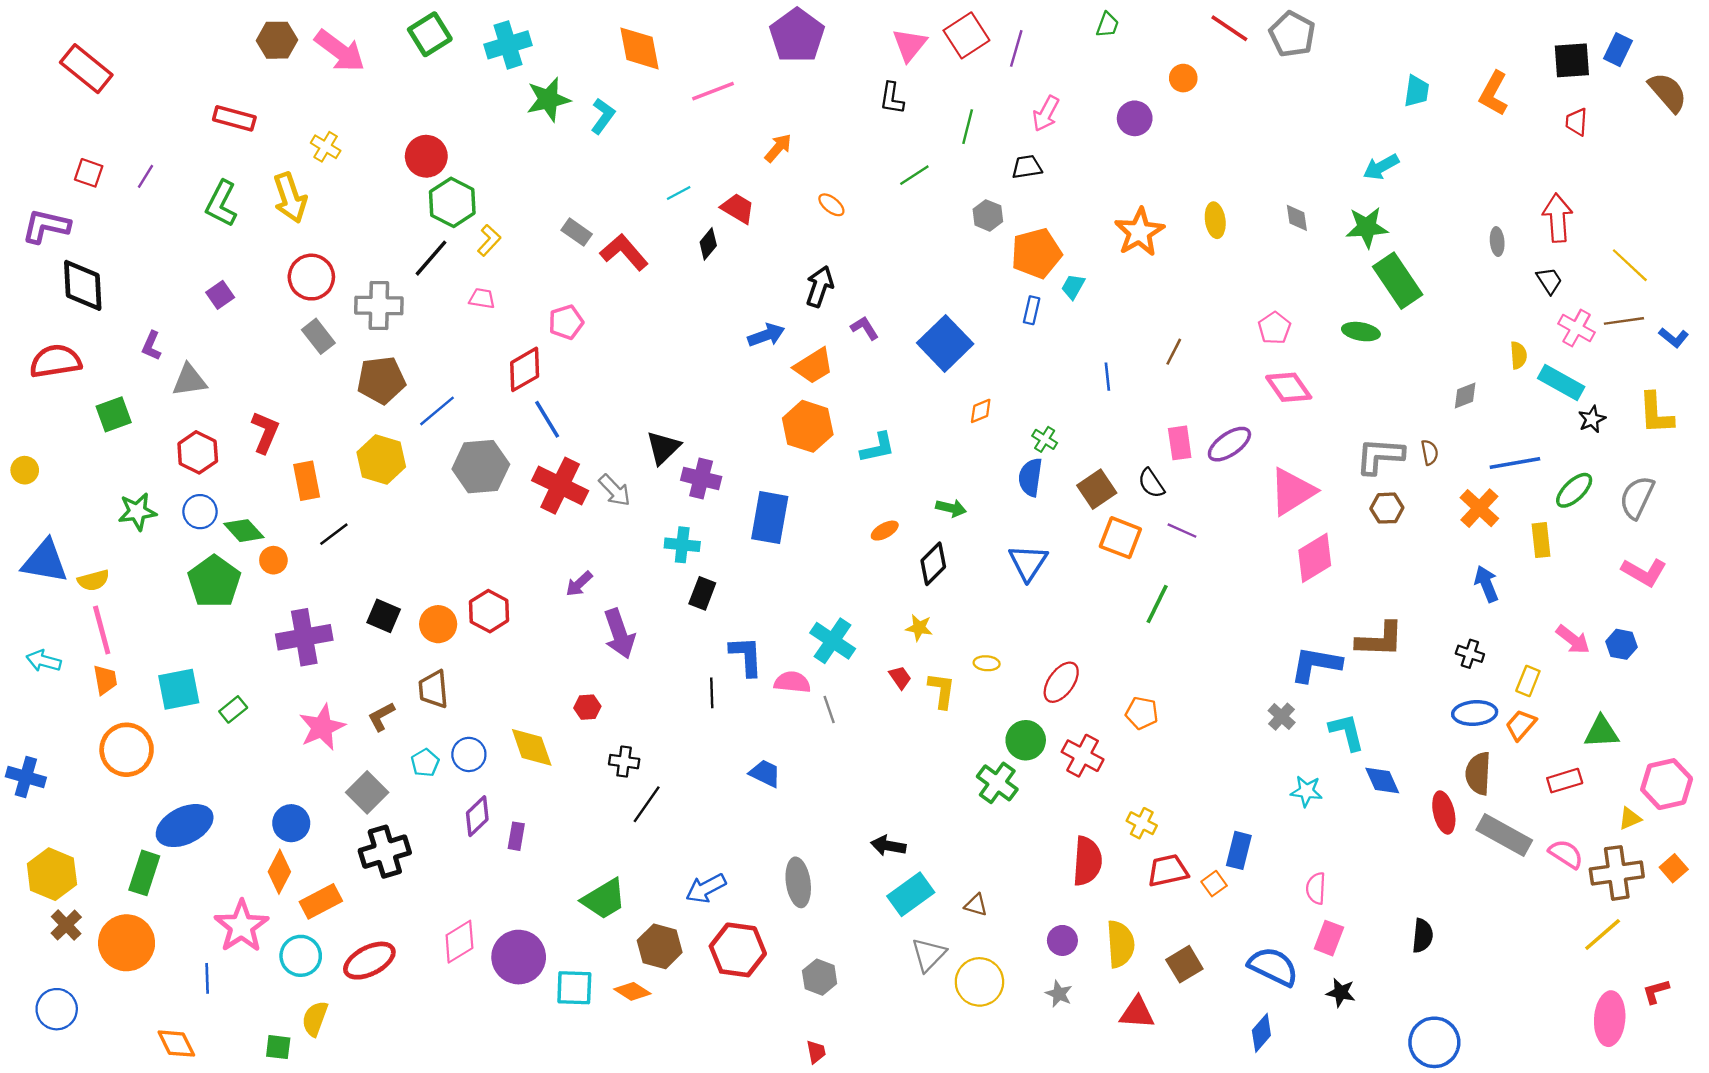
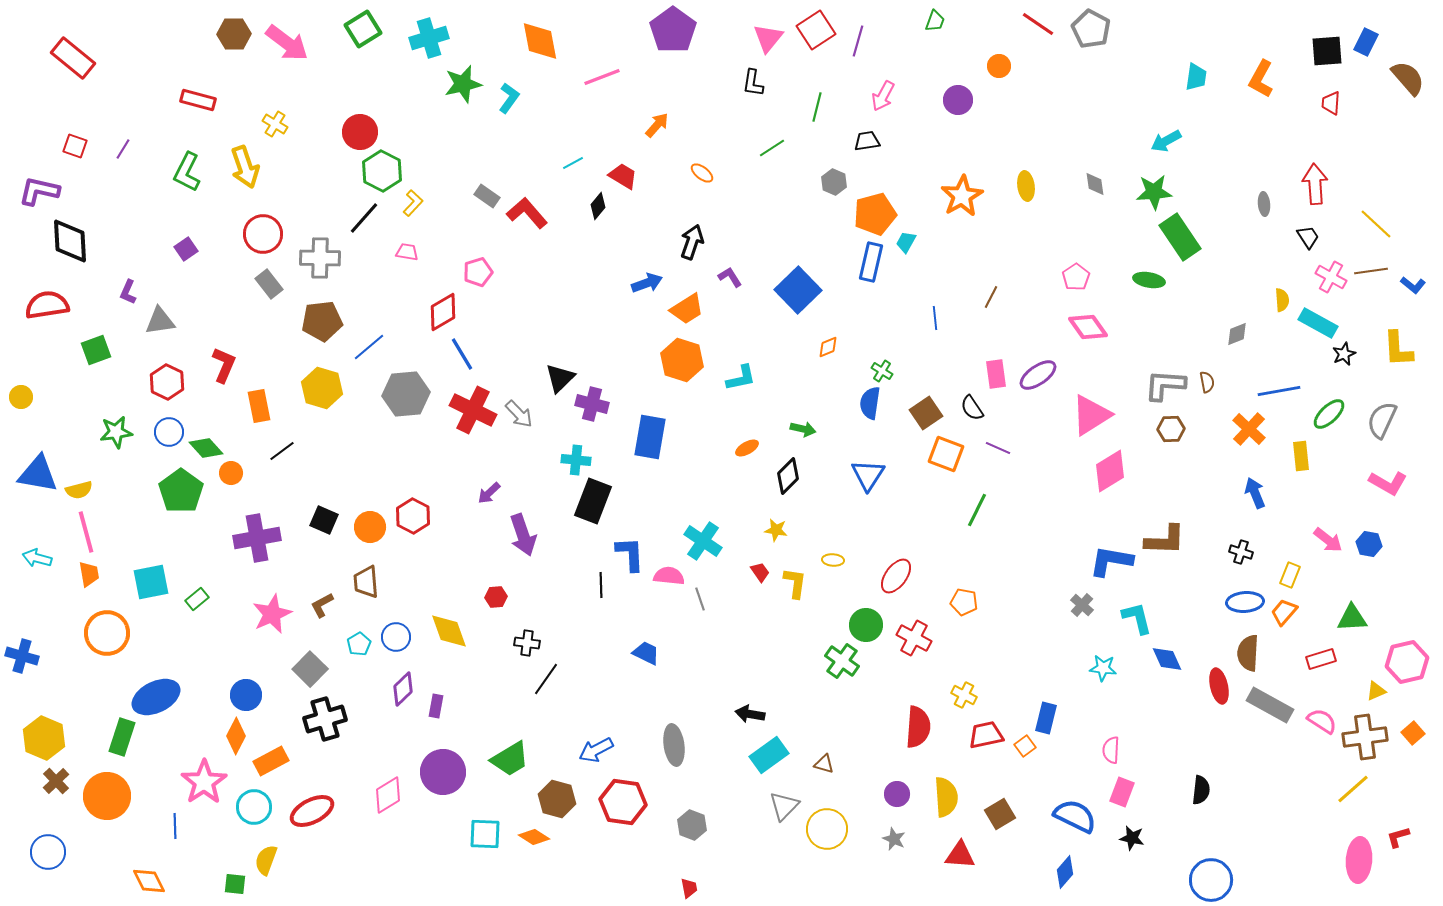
blue rectangle: (1032, 310) -> (871, 262), size x1.6
black rectangle: (702, 593) -> (593, 501), size x1.6
purple circle: (519, 957) -> (443, 772), moved

